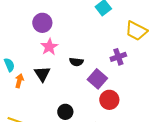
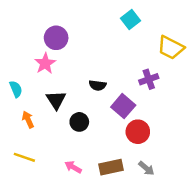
pink star: (49, 47) -> (45, 63), moved
orange arrow: (19, 81) -> (28, 120), moved, turned -40
black circle: (65, 112) -> (79, 122), moved

